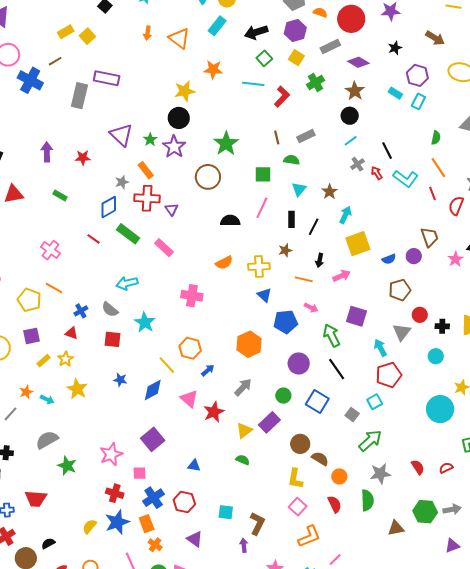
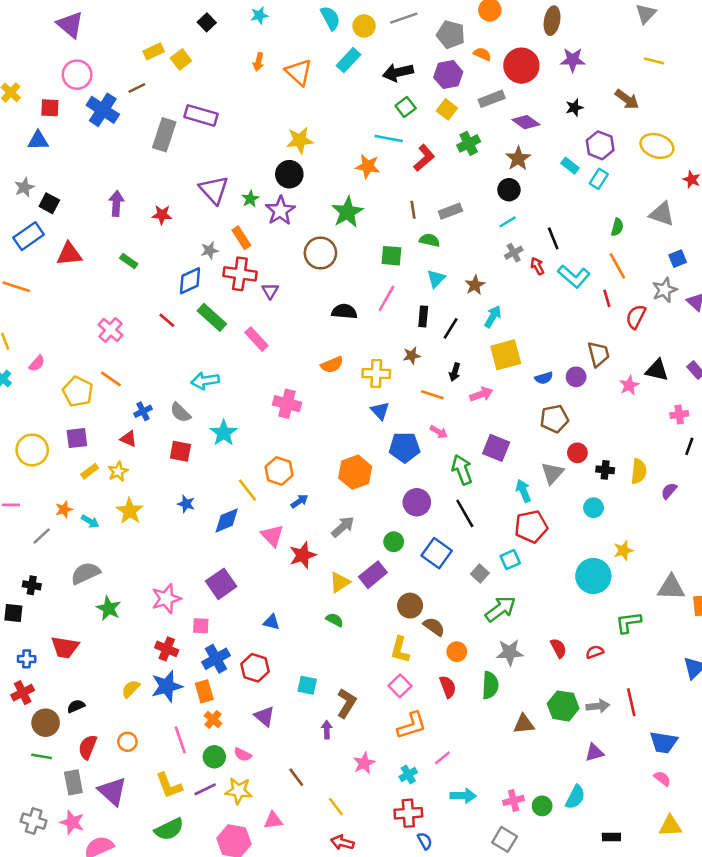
orange star: (213, 70) -> (368, 166), moved

